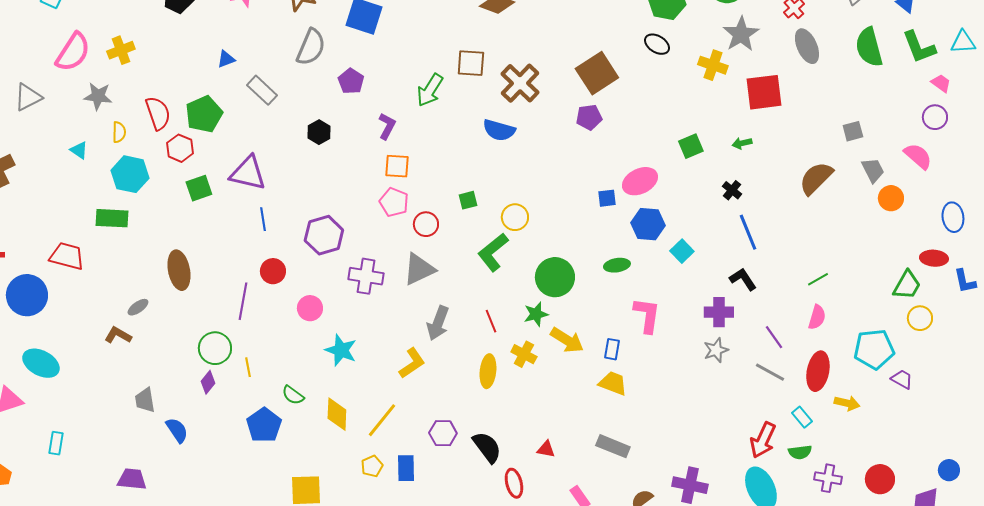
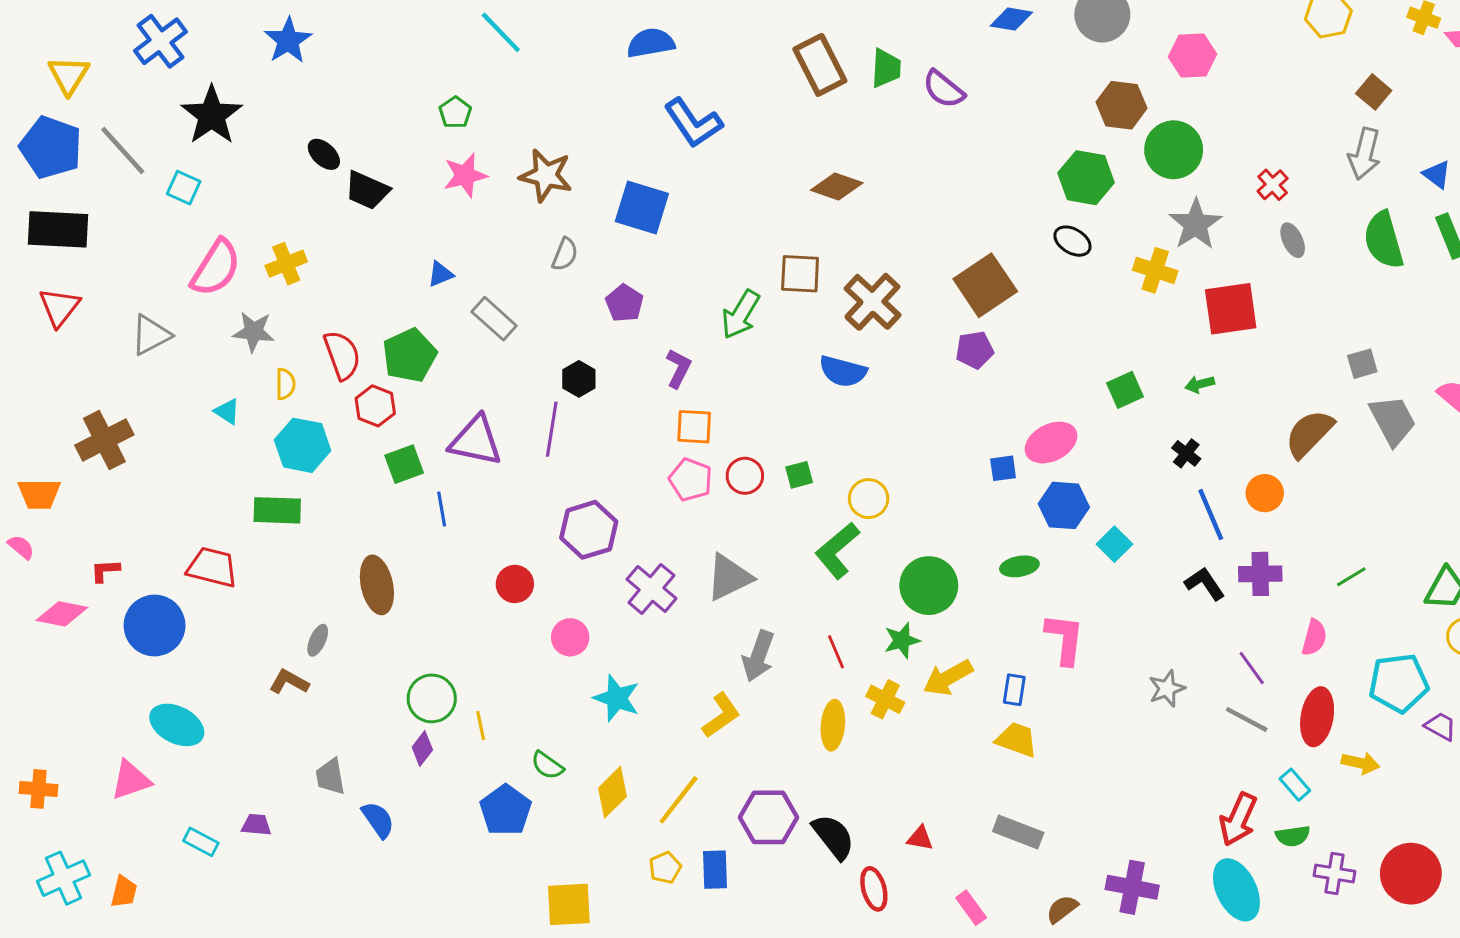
gray ellipse: (807, 46) -> (1293, 240), size x0.7
gray semicircle: (311, 47) -> (565, 254), size x0.6
gray trapezoid: (873, 170) -> (1393, 420), size x1.4
orange circle: (891, 198) -> (1265, 493), moved
blue line: (263, 219) -> (442, 509), moved
red circle: (426, 224) -> (745, 476), moved
purple cross: (366, 276) -> (651, 589), turned 32
green line: (818, 279) -> (1351, 577), moved
purple line: (243, 301) -> (552, 429), moved
gray ellipse: (138, 307) -> (318, 640), turned -30
purple cross: (719, 312) -> (1260, 574), moved
yellow arrow: (567, 340) -> (948, 678), turned 120
yellow diamond: (337, 414) -> (612, 792), turned 44
purple hexagon: (443, 433) -> (768, 817), size x1.4
cyan rectangle: (56, 443) -> (201, 842), turned -70
purple trapezoid: (132, 479) -> (256, 825), moved, size x0.7
red circle: (880, 479) -> (1411, 874), size x1.4

